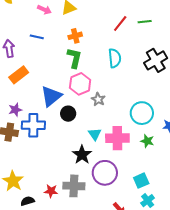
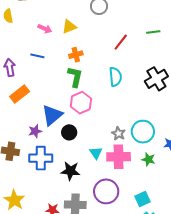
green line: (145, 22) -> (153, 32), moved
gray star: (98, 99) -> (118, 134), moved
purple star: (15, 110) -> (35, 131), moved
blue cross: (33, 125) -> (41, 158), moved
black star: (82, 155) -> (70, 171), moved, turned -30

